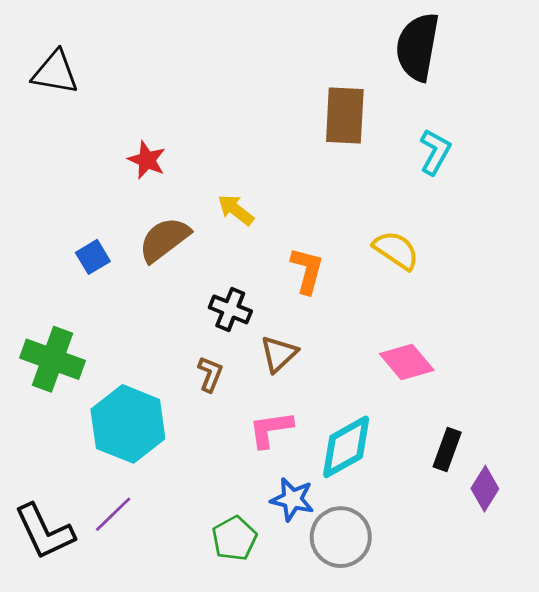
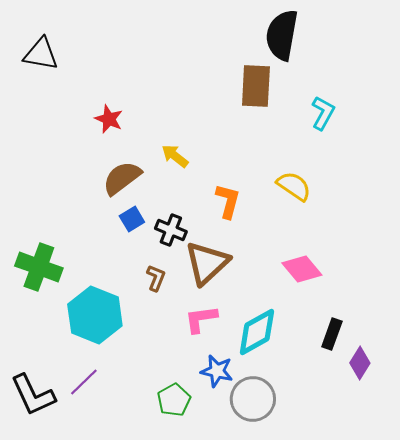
black semicircle: (418, 47) -> (282, 35), moved
blue square: (93, 257) -> (132, 219), moved
brown triangle: (279, 354) -> (207, 263), size x1.6

